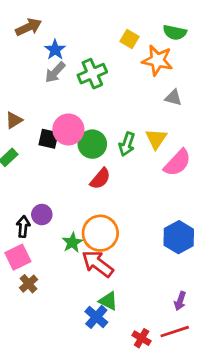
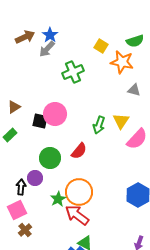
green semicircle: (175, 32) -> (135, 41), turned -30
blue star: (55, 50) -> (50, 35), moved
gray arrow: (55, 72) -> (47, 49), moved
green circle: (92, 144) -> (50, 158), moved

